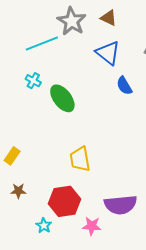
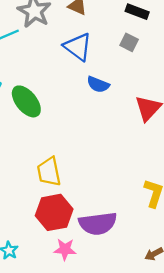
blue semicircle: (124, 86) -> (98, 85), turned -36
red hexagon: (64, 201) -> (54, 212), moved

